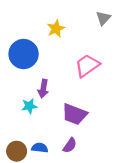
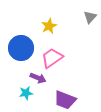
pink trapezoid: (87, 66) -> (52, 58), moved
purple arrow: (43, 89) -> (38, 78), turned -77

